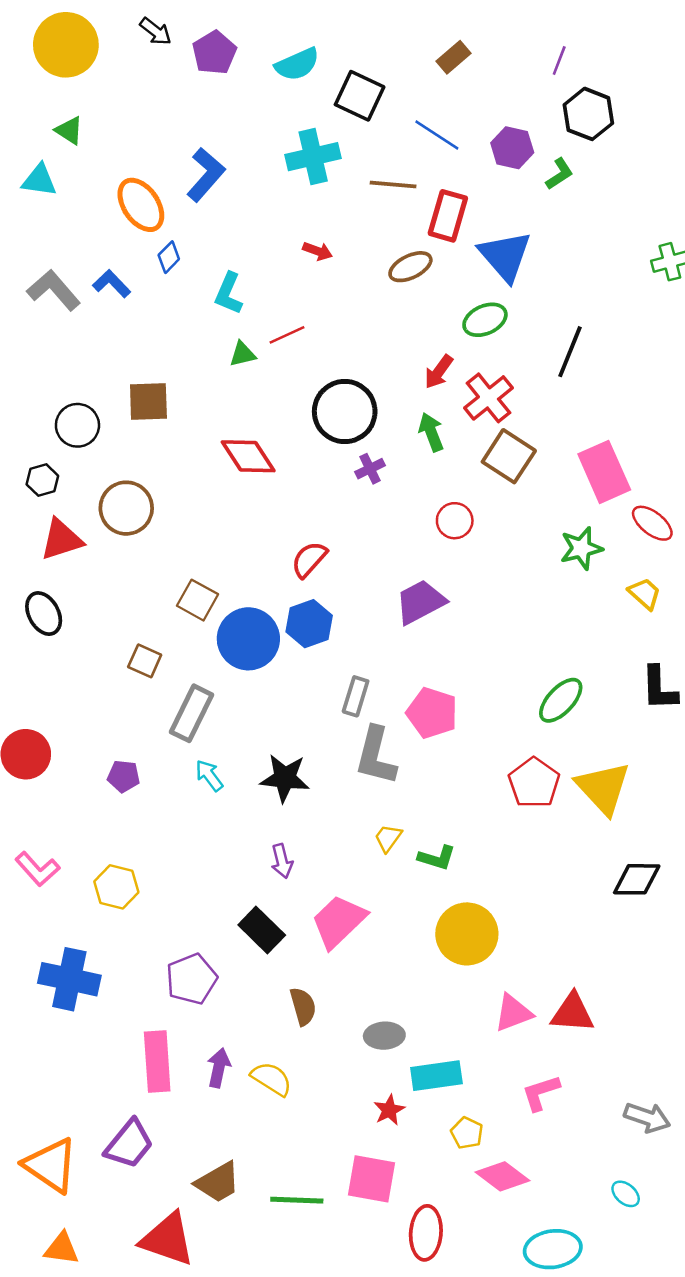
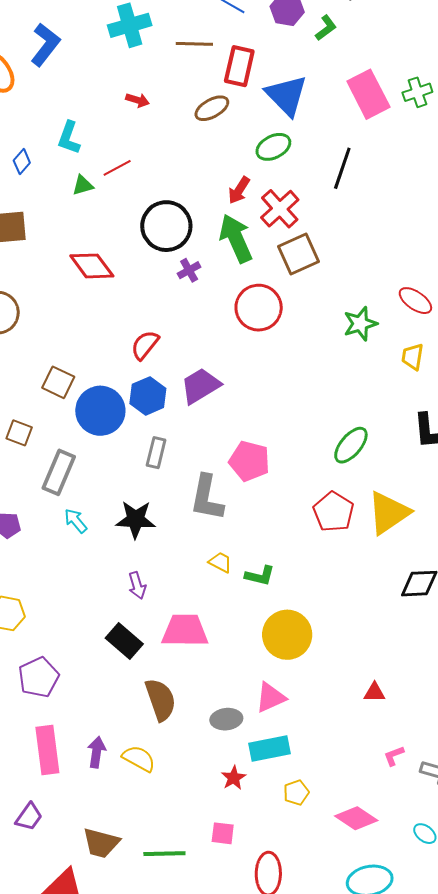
blue diamond: (169, 257) -> (22, 162), moved
green arrow: (431, 432) -> (236, 238), size x1.6
brown square: (509, 456) -> (299, 254), turned 36
pink rectangle: (604, 472) -> (368, 94), moved
red circle: (455, 521) -> (259, 308), size x1.6
yellow trapezoid: (645, 594) -> (413, 357), turned -120
purple trapezoid: (420, 602) -> (201, 386), moved
gray rectangle: (356, 696) -> (156, 453), moved
yellow triangle: (603, 788) -> (389, 513), turned 42
yellow trapezoid: (388, 838) -> (220, 562), turned 85
pink trapezoid: (339, 921) -> (185, 631), turned 48
purple pentagon: (191, 979) -> (39, 677), moved
brown semicircle: (303, 1006) -> (161, 700), size x1.4
pink triangle: (513, 1013) -> (271, 697), moved
red triangle: (572, 1013) -> (374, 692), size x0.6
pink L-shape: (541, 1093) -> (394, 756), moved, size x0.7
yellow pentagon: (467, 1133) -> (296, 792), turned 30
purple trapezoid: (129, 1144) -> (29, 817), size x0.7
pink diamond: (503, 1176) -> (356, 818), moved
pink square: (371, 1179) -> (223, 833), size x0.6
brown trapezoid: (218, 1182) -> (101, 843), turned 48

